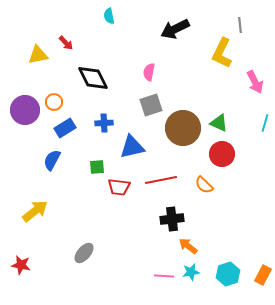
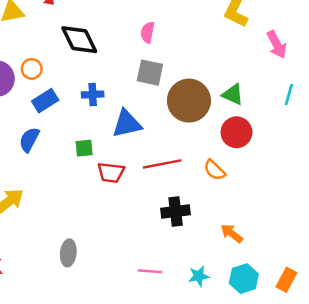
gray square: (151, 105) -> (150, 73), turned 30
orange arrow: (188, 246) -> (232, 233), moved
gray ellipse: (84, 253) -> (68, 253), turned -35
pink line: (164, 276) -> (150, 271), moved

